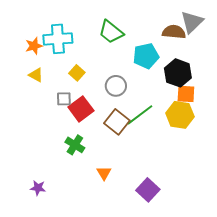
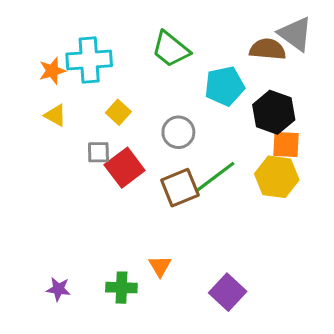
gray triangle: (192, 22) -> (295, 34), turned -40
brown square: (117, 122) -> (180, 188), turned 30
green cross: (75, 145) -> (121, 288), moved, turned -30

